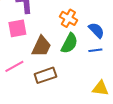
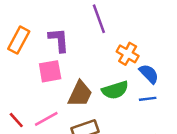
orange cross: (68, 18) -> (128, 54), moved
green semicircle: (69, 43) -> (115, 90), turned 45

